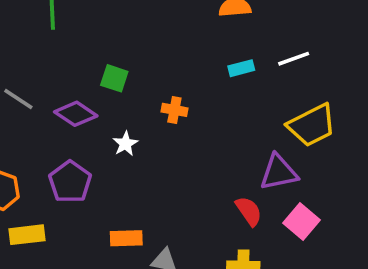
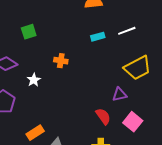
green square: (114, 78) -> (29, 32), moved, turned -35
purple triangle: (279, 172) -> (120, 94), size x0.7
orange rectangle: (126, 238) -> (35, 133), turned -30

